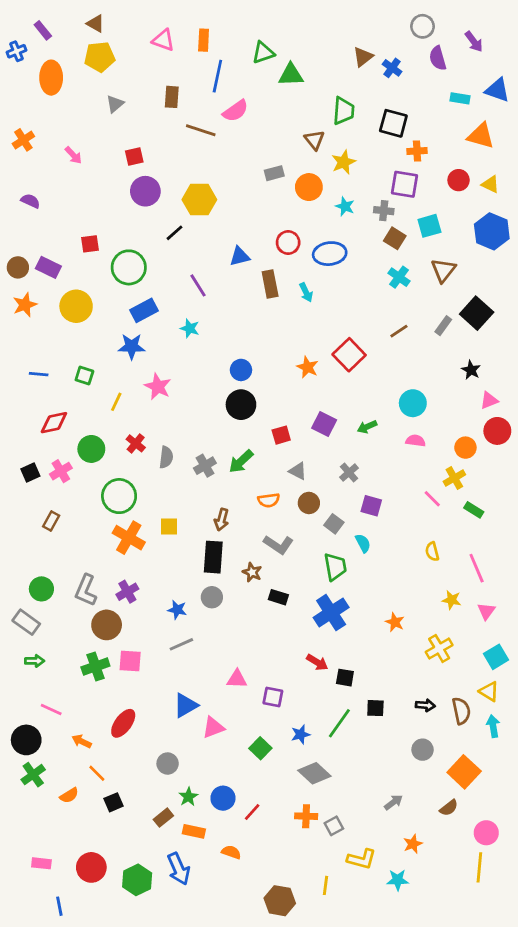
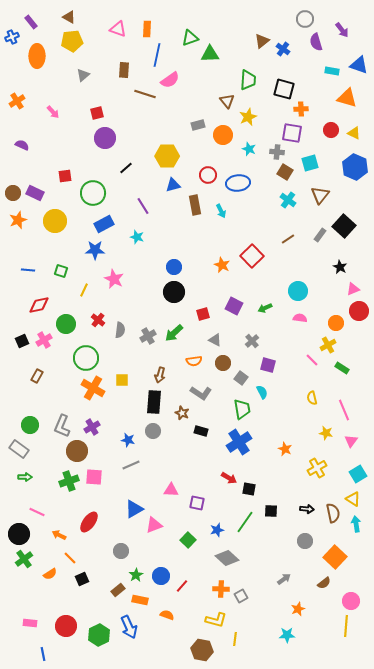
yellow hexagon: (199, 200) -> (167, 156), moved
yellow L-shape: (362, 859) -> (216, 620), moved

